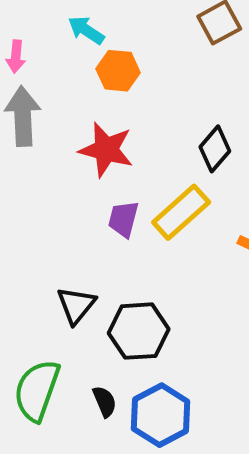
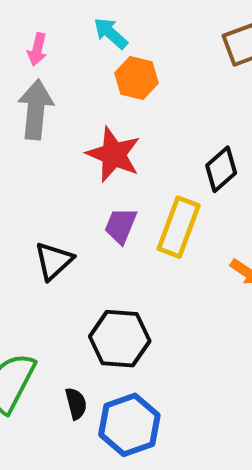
yellow rectangle: (181, 212) -> (179, 227), turned -36
black triangle: (76, 305) -> (54, 261), moved

